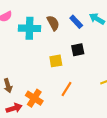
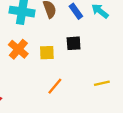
orange cross: (34, 98) -> (18, 49), moved

